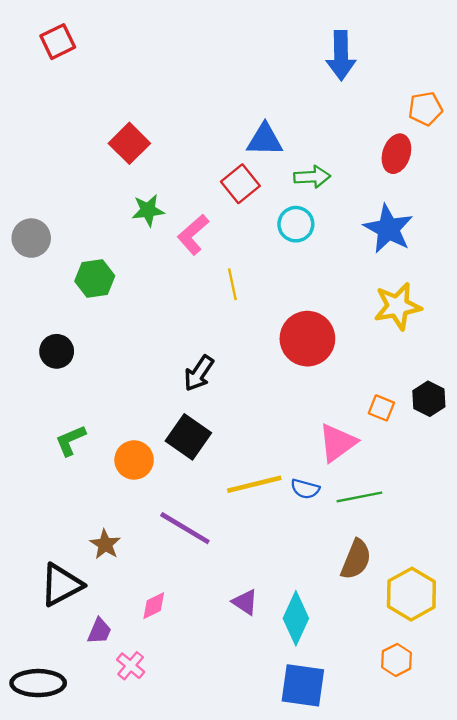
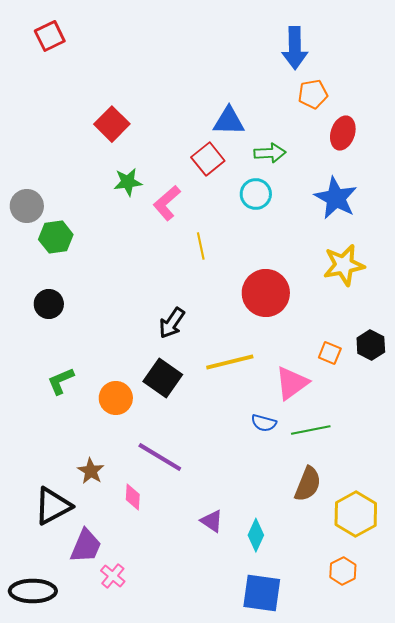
orange pentagon: (425, 109) -> (313, 94), moved
green hexagon: (95, 279) -> (56, 237), moved
yellow line: (254, 484) -> (230, 362), moved
pink diamond: (154, 606) -> (133, 497), moved, turned -60
cyan diamond: (296, 618) -> (256, 535), size x0.7
purple trapezoid: (99, 631) -> (86, 546), size x1.5

